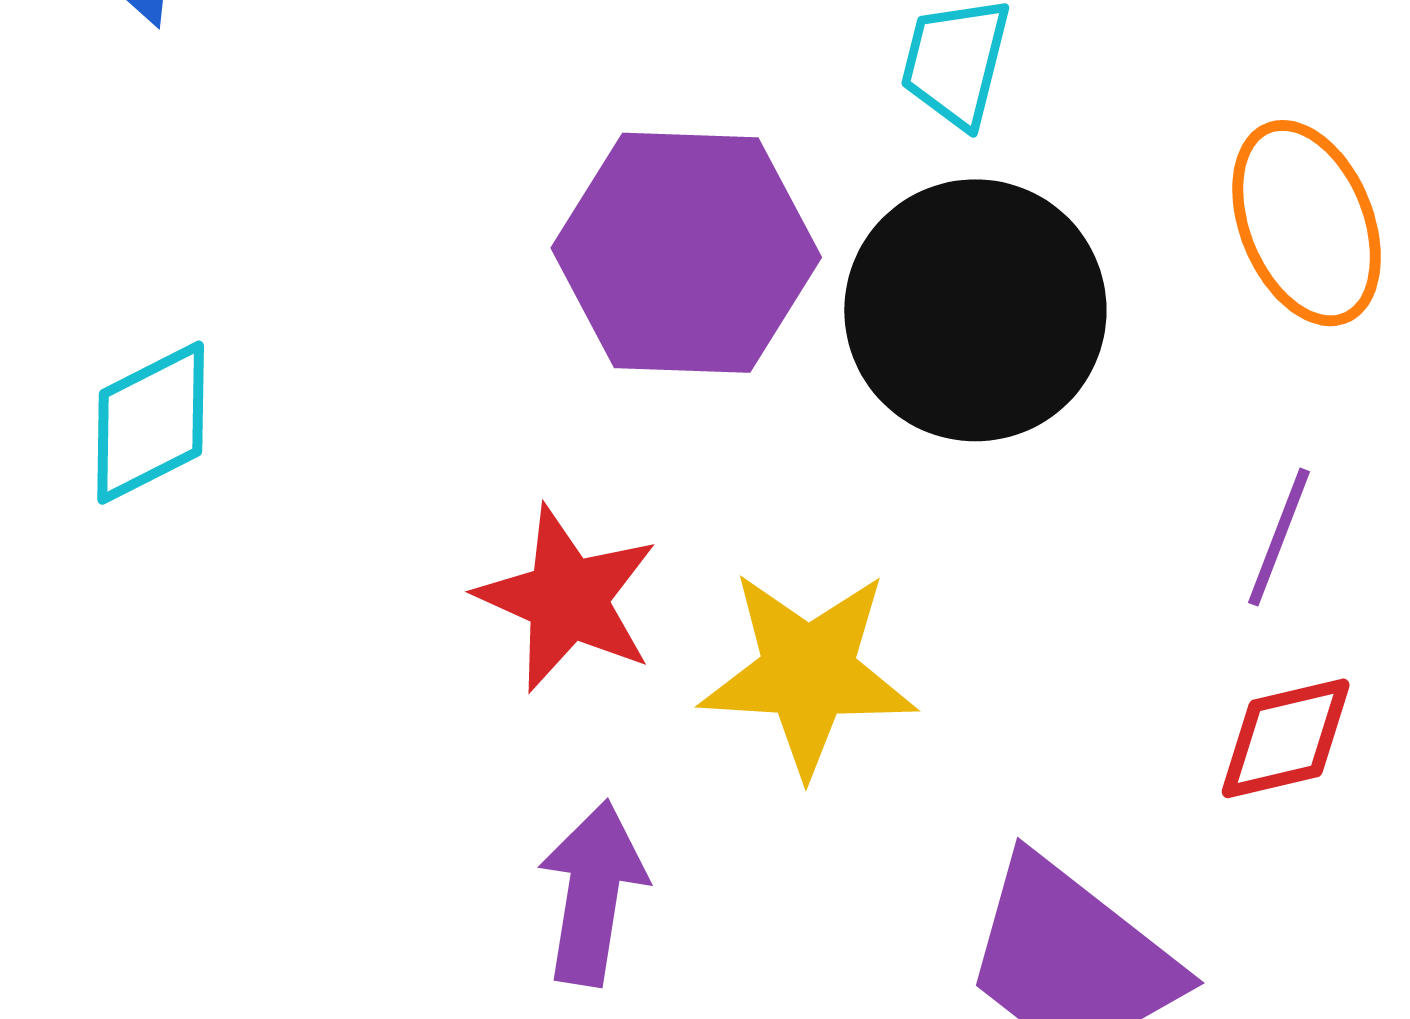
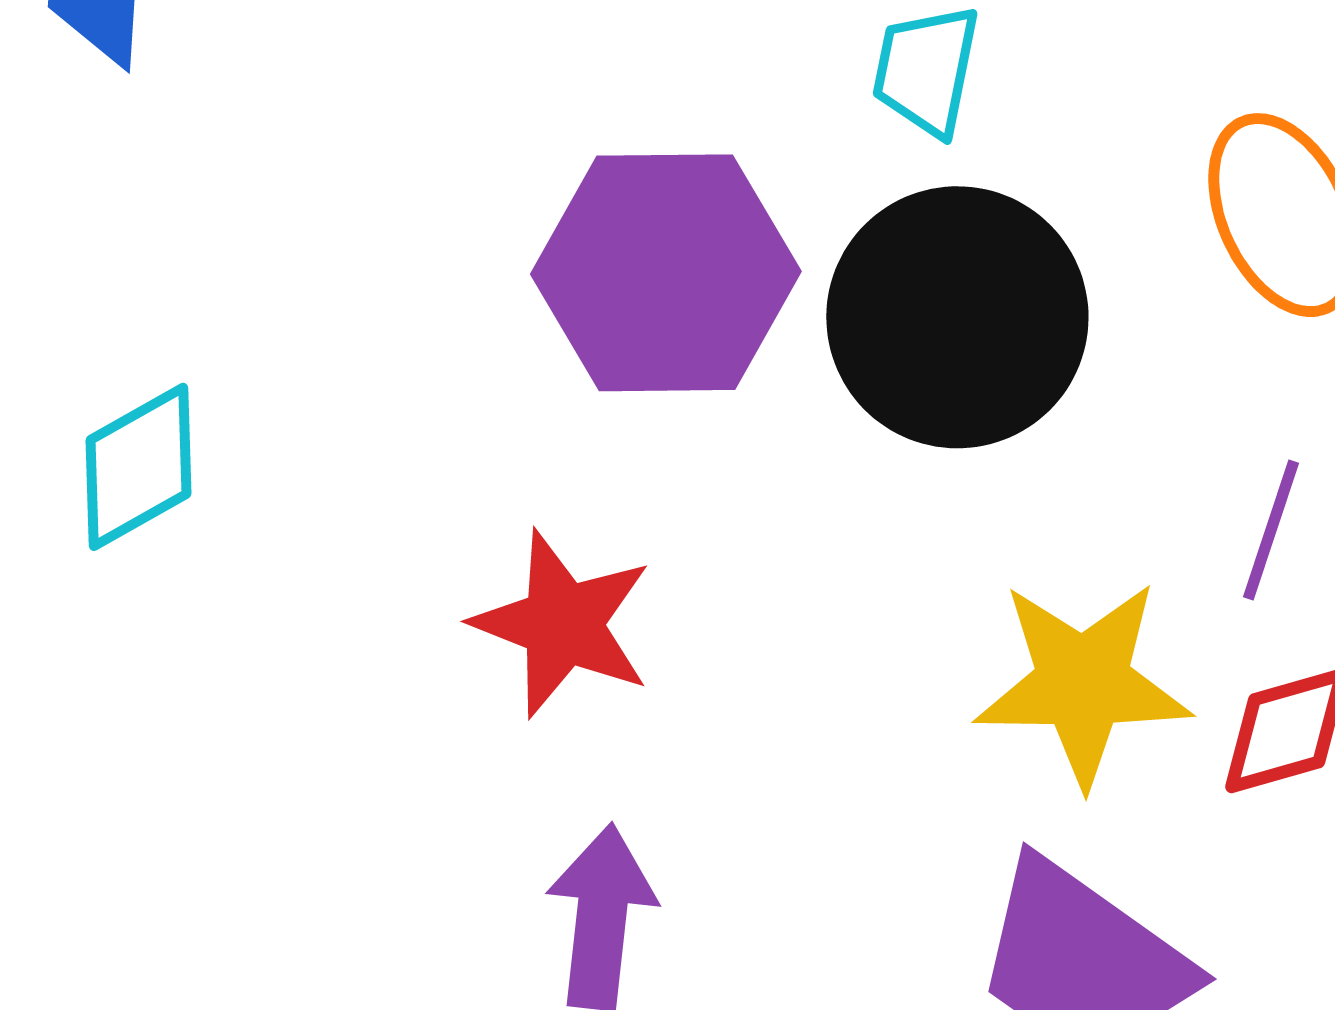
yellow star: (808, 673) -> (1083, 683), moved

